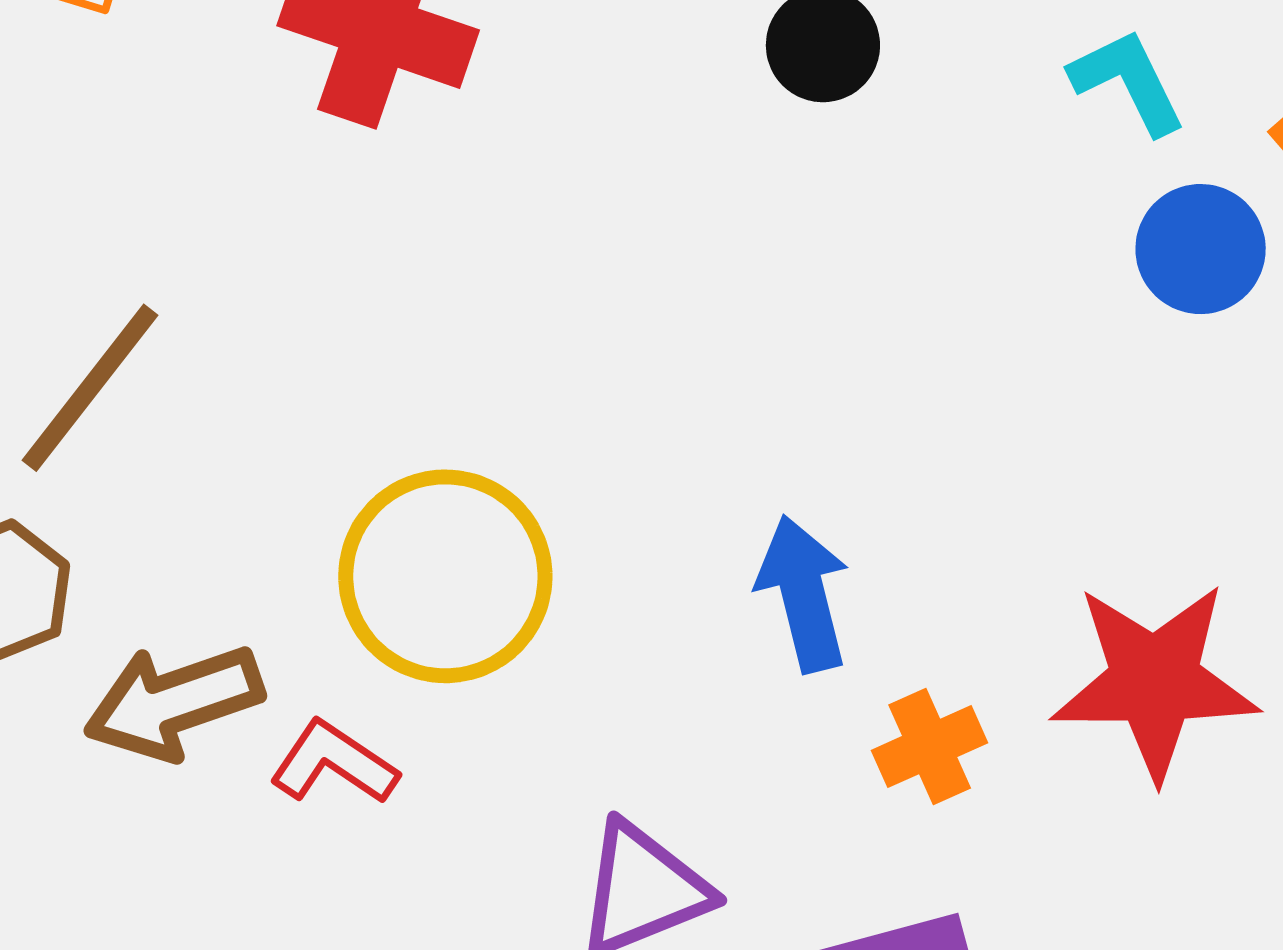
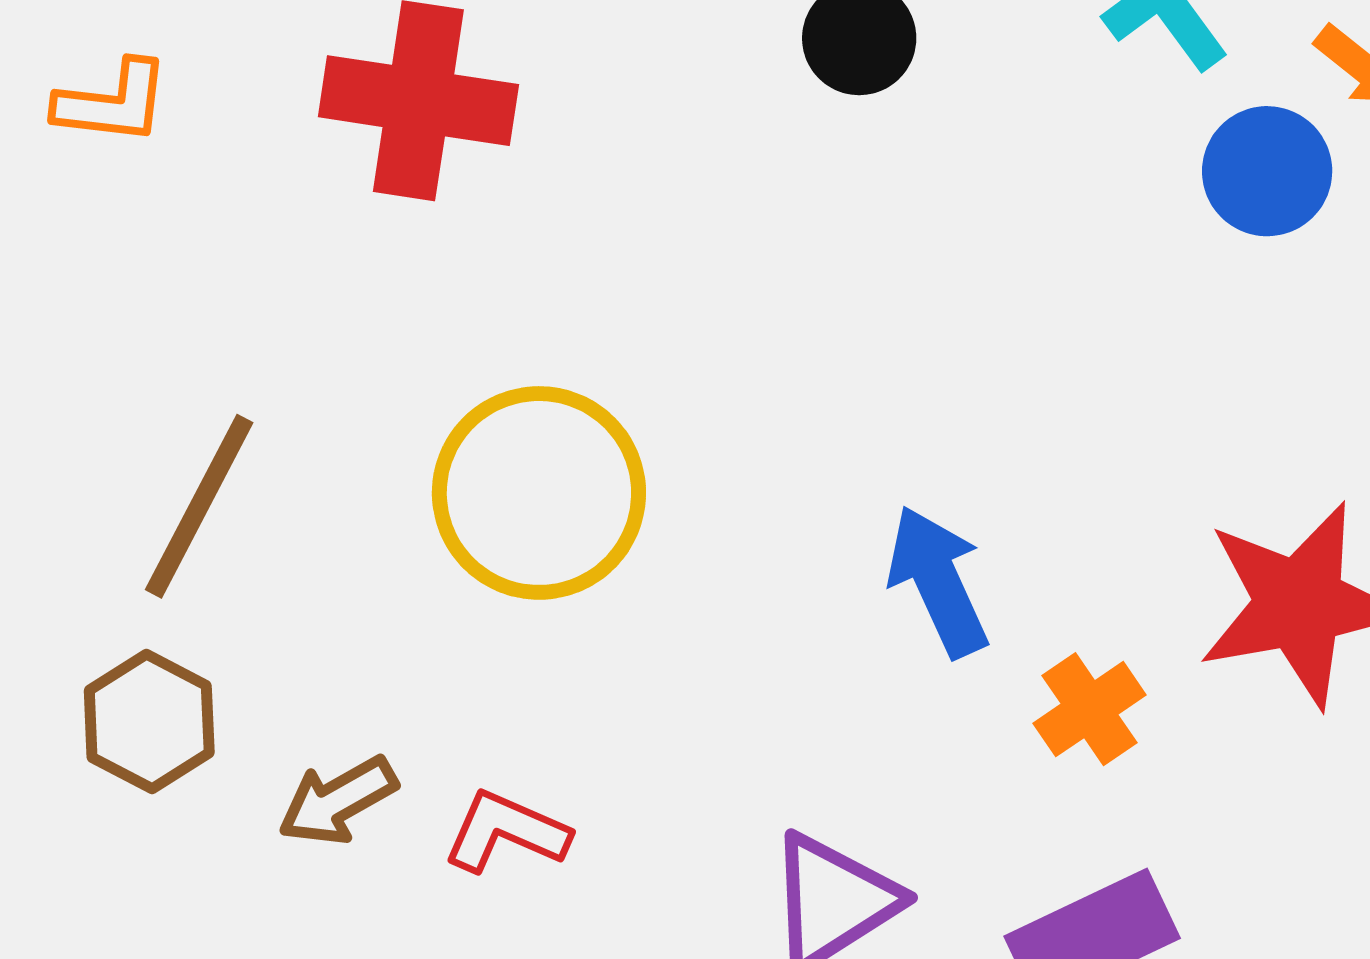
yellow circle: (445, 576) -> (539, 493), moved
brown arrow: (173, 702) -> (338, 801), size x0.7

